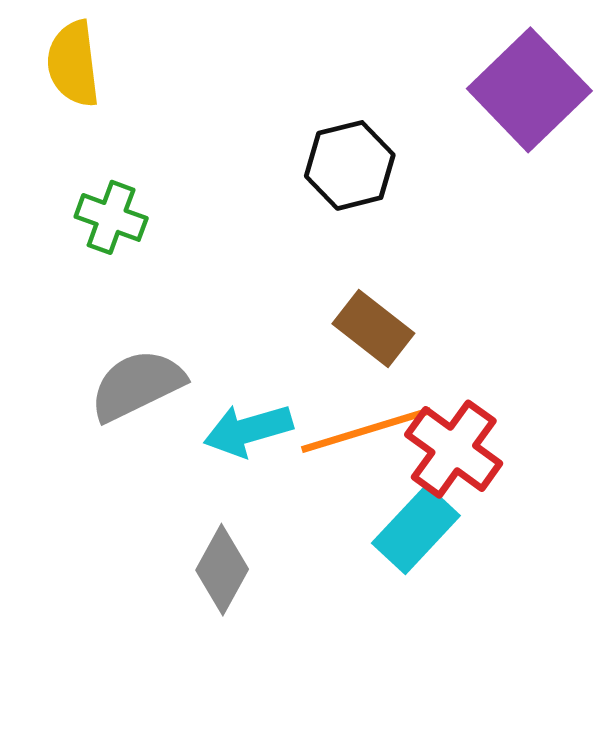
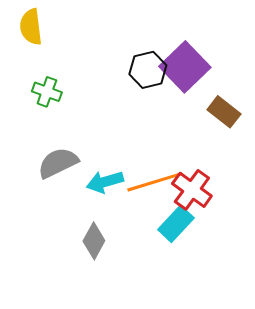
purple square: (529, 90) -> (185, 67), moved
brown rectangle: (373, 328) -> (224, 112), moved

